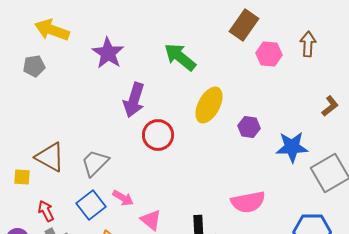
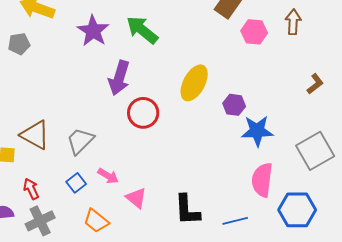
green arrow: (180, 57) -> (142, 30), moved
blue star: (292, 147) -> (257, 131), moved
pink semicircle: (248, 202) -> (262, 180), moved, turned 108
blue square: (91, 205) -> (76, 183), size x0.7

